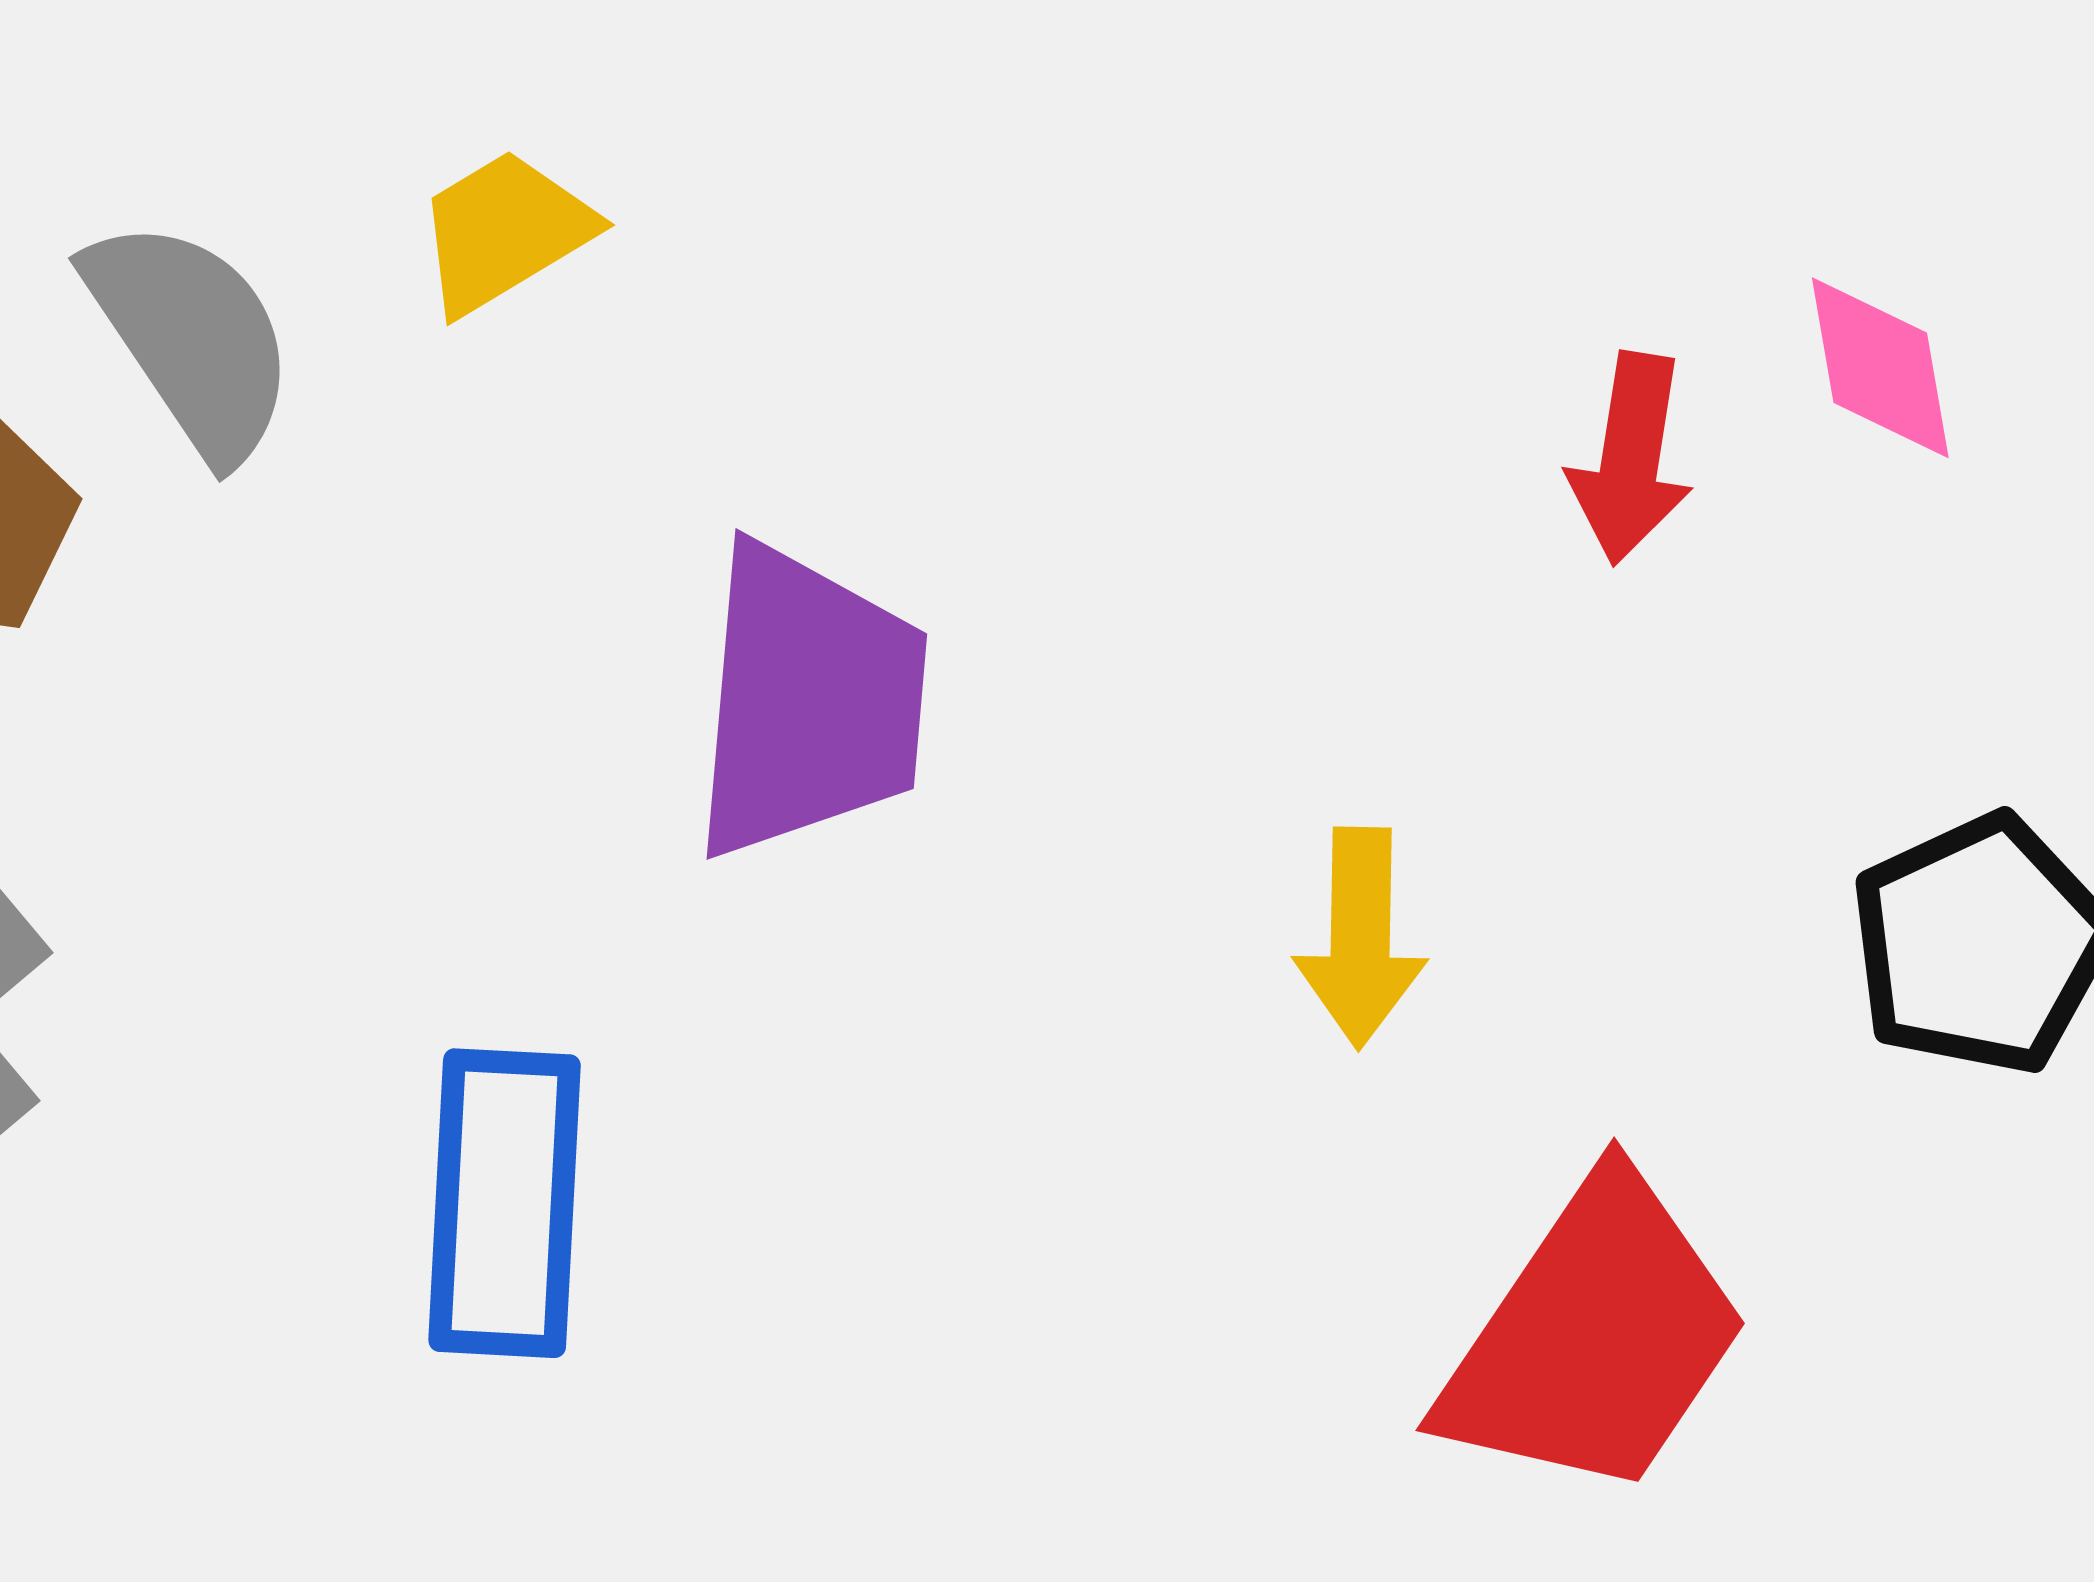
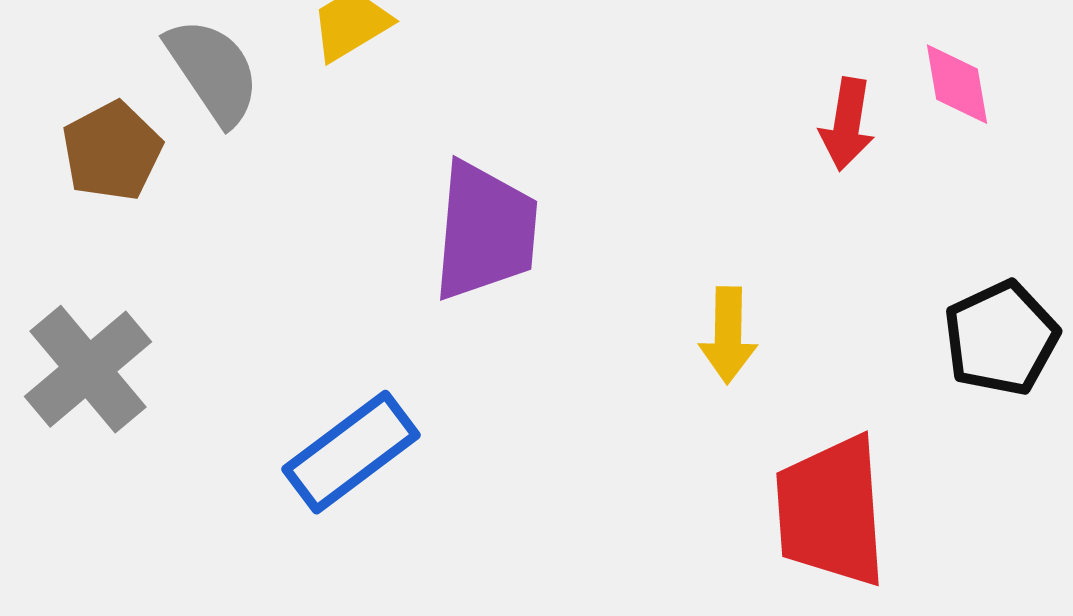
blue rectangle: (505, 1203) -> (351, 452), turned 50
red trapezoid: (1594, 1337) -> (831, 511), turned 142

